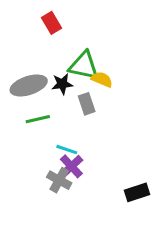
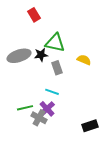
yellow semicircle: (102, 79) -> (84, 60), moved
green line: (38, 119) -> (25, 108), moved
cyan line: (67, 150) -> (52, 92), moved

